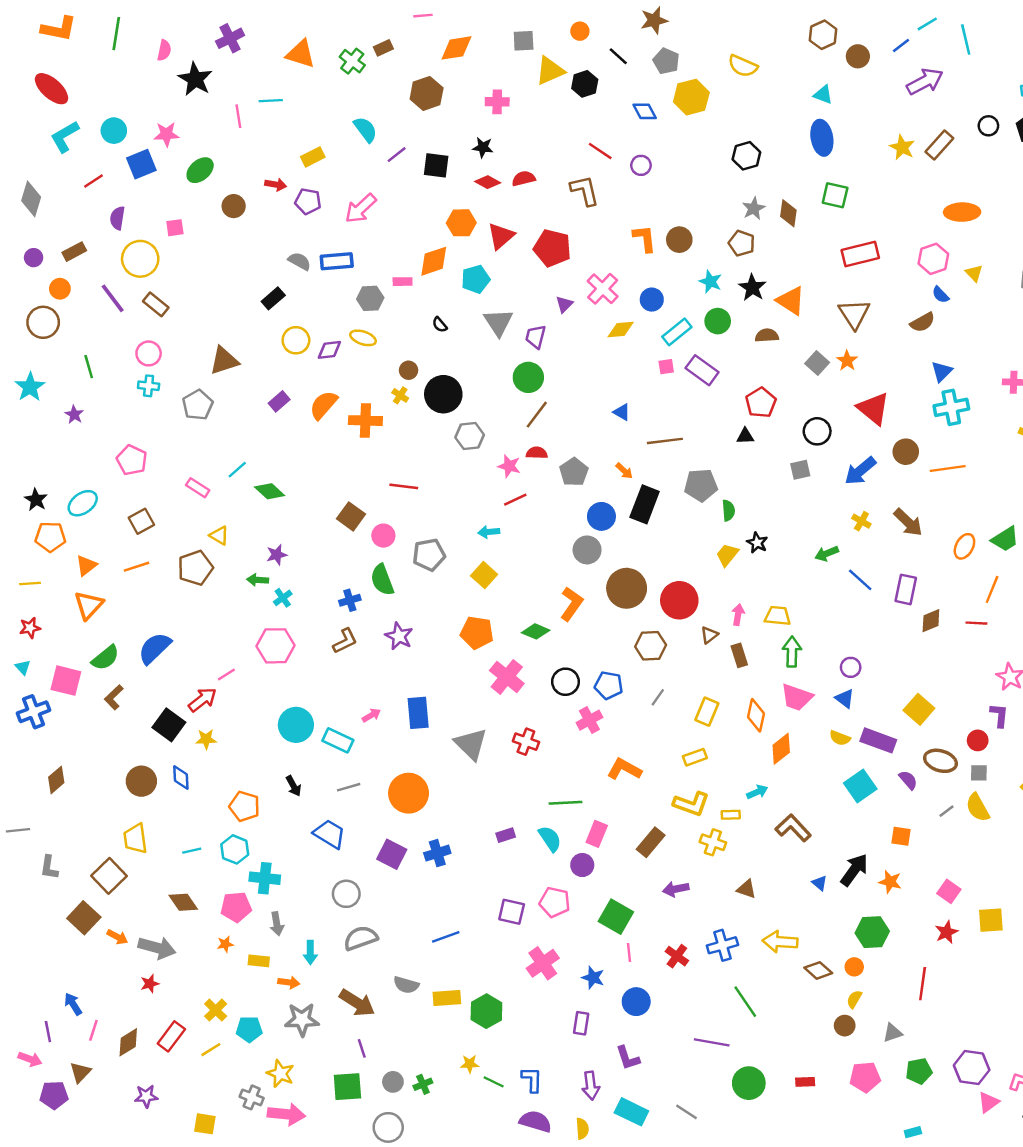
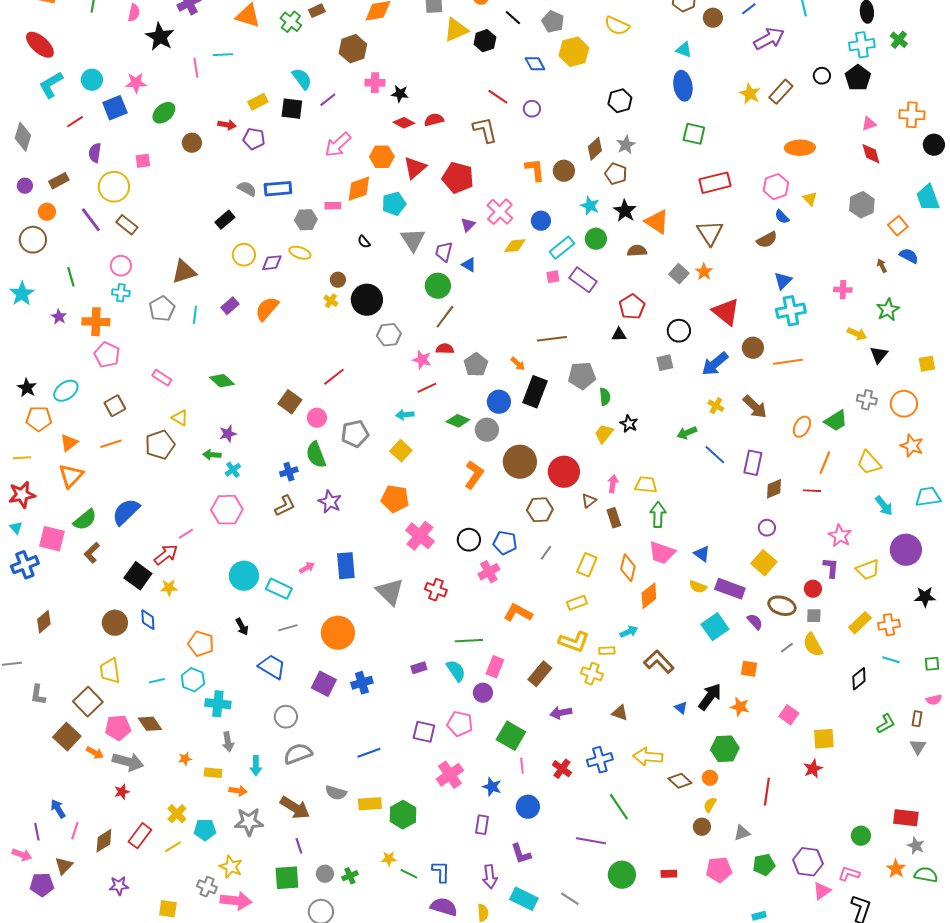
pink cross: (497, 102) -> (375, 83), moved
black square: (436, 165) -> (292, 109), moved
pink arrow: (361, 208) -> (338, 145), moved
brown diamond: (788, 213) -> (595, 149), moved, turned 40
blue triangle: (622, 412) -> (469, 265), moved
orange cross: (365, 421) -> (96, 322), moved
cyan line: (237, 470) -> (195, 315), moved, turned -42
red line: (404, 486) -> (334, 377), turned -45
red star: (30, 628) -> (22, 495), size x1.5
green diamond: (536, 631) -> (458, 421), moved
purple circle: (851, 667) -> (767, 528), moved
pink pentagon: (236, 907) -> (118, 728), moved
red star: (946, 932) -> (813, 769), moved

